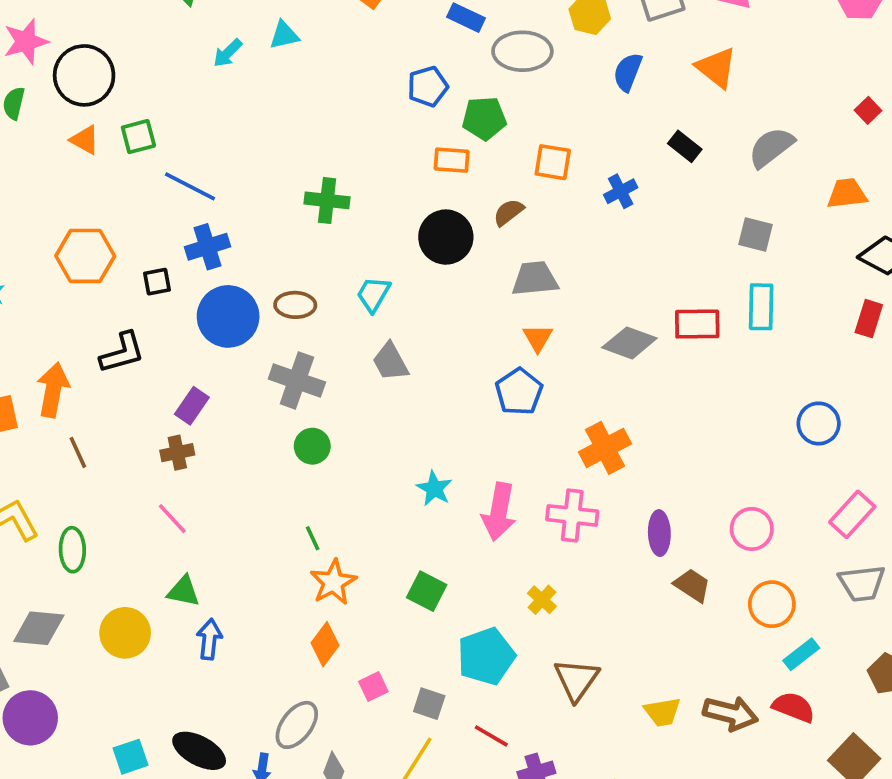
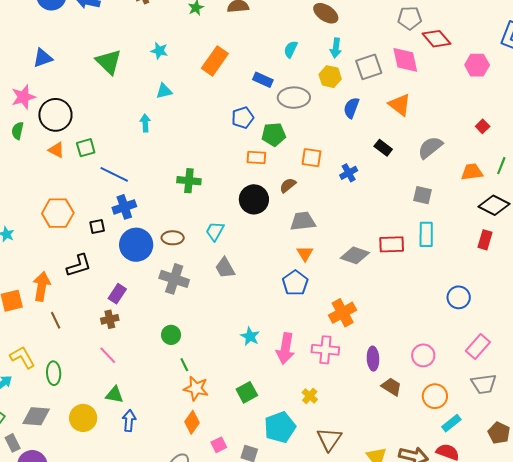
cyan arrow: (228, 53) -> (145, 123), moved, turned 132
green circle: (312, 446) -> (171, 335), moved
orange star: (333, 582) -> (196, 388), turned -30
green square: (427, 591) -> (247, 392), turned 35

